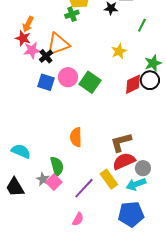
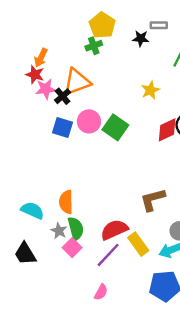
orange semicircle: (76, 137) -> (66, 202), moved
red semicircle: (124, 161) -> (114, 230), moved
gray star: (43, 179) -> (59, 231), moved

